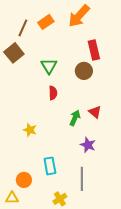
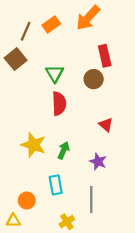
red semicircle: (53, 93) -> (59, 104), size x1.5
green arrow: (75, 118) -> (64, 150), moved
yellow star: (30, 130) -> (33, 145), size x1.6

